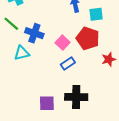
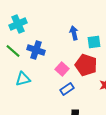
blue cross: (34, 33) -> (36, 50), moved

